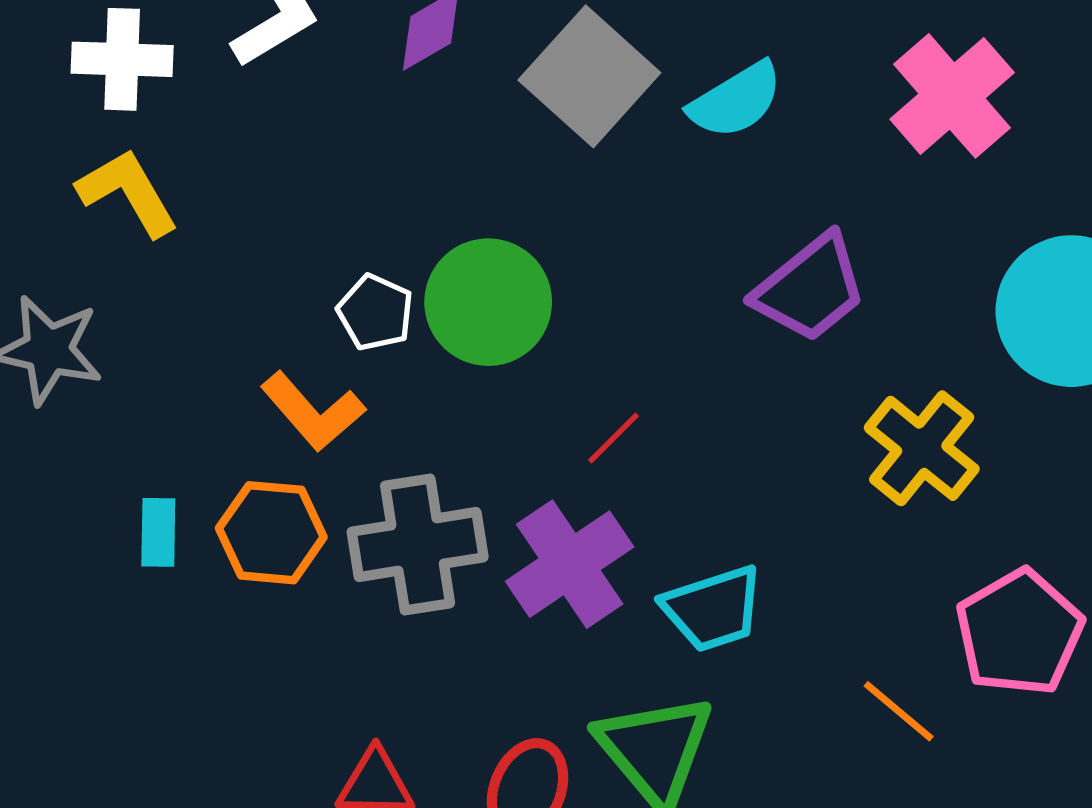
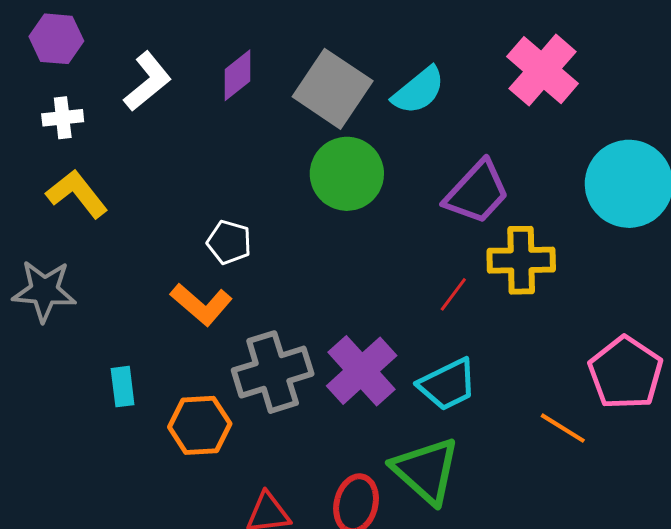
white cross: (122, 59) -> (63, 118), size x0.7
green circle: (488, 302) -> (347, 174), moved
red line: (613, 438) -> (453, 294), moved
yellow cross: (922, 448) -> (521, 260), moved, turned -32
orange hexagon: (271, 533) -> (200, 425), moved

